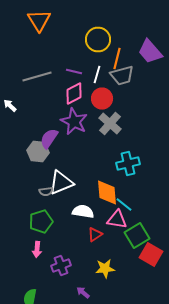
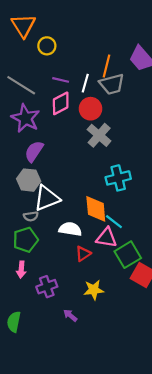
yellow circle: (98, 40) -> (47, 46), moved, size x0.7
gray line: (37, 76) -> (21, 85), turned 48
purple star: (74, 122) -> (26, 118), moved
gray hexagon: (38, 152) -> (29, 180), moved
gray semicircle: (46, 192) -> (31, 216), moved

